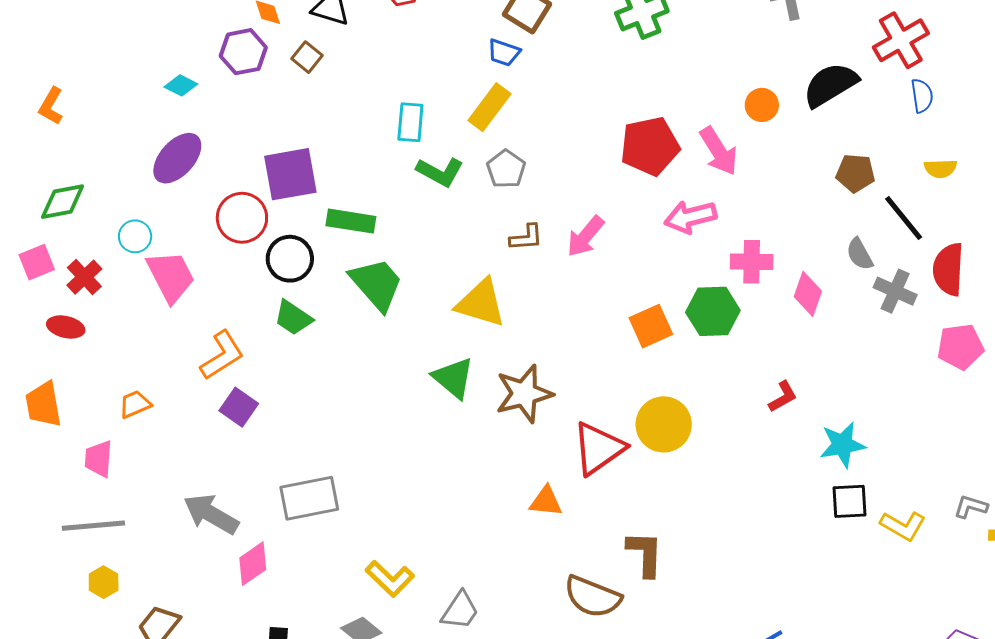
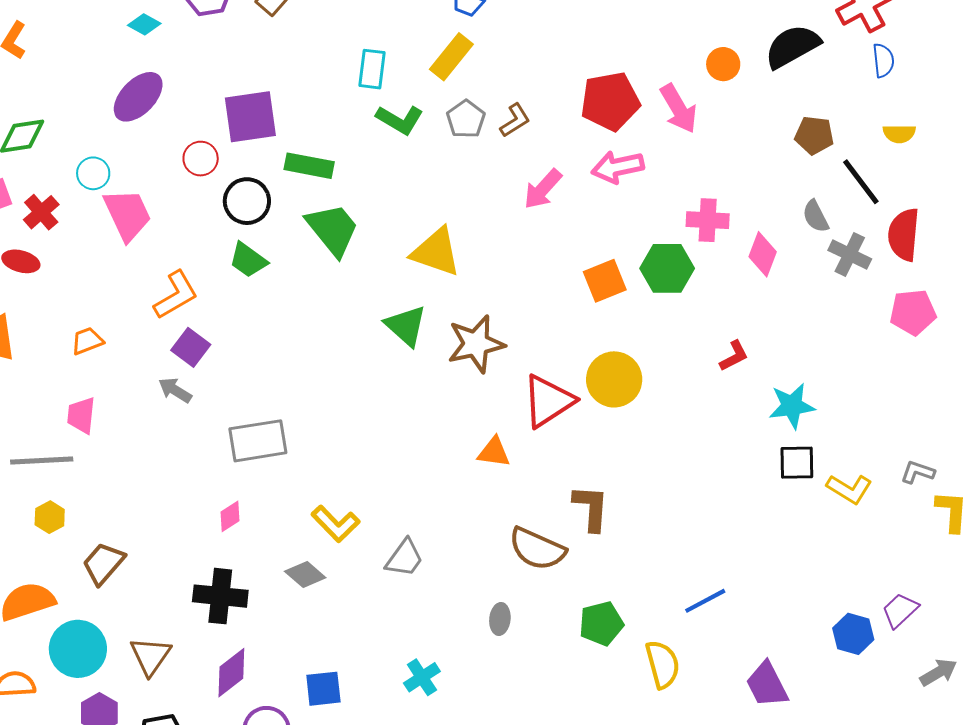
pink arrow: (690, 217) -> (618, 167), moved
red circle: (242, 218) -> (201, 159), size x0.7
brown L-shape: (526, 238) -> (515, 120), moved, turned -30
pink trapezoid: (99, 459) -> (81, 415), moved
gray arrow: (211, 514) -> (175, 390), moved, size x0.6
pink diamond: (253, 564) -> (230, 516), moved, size x0.7

